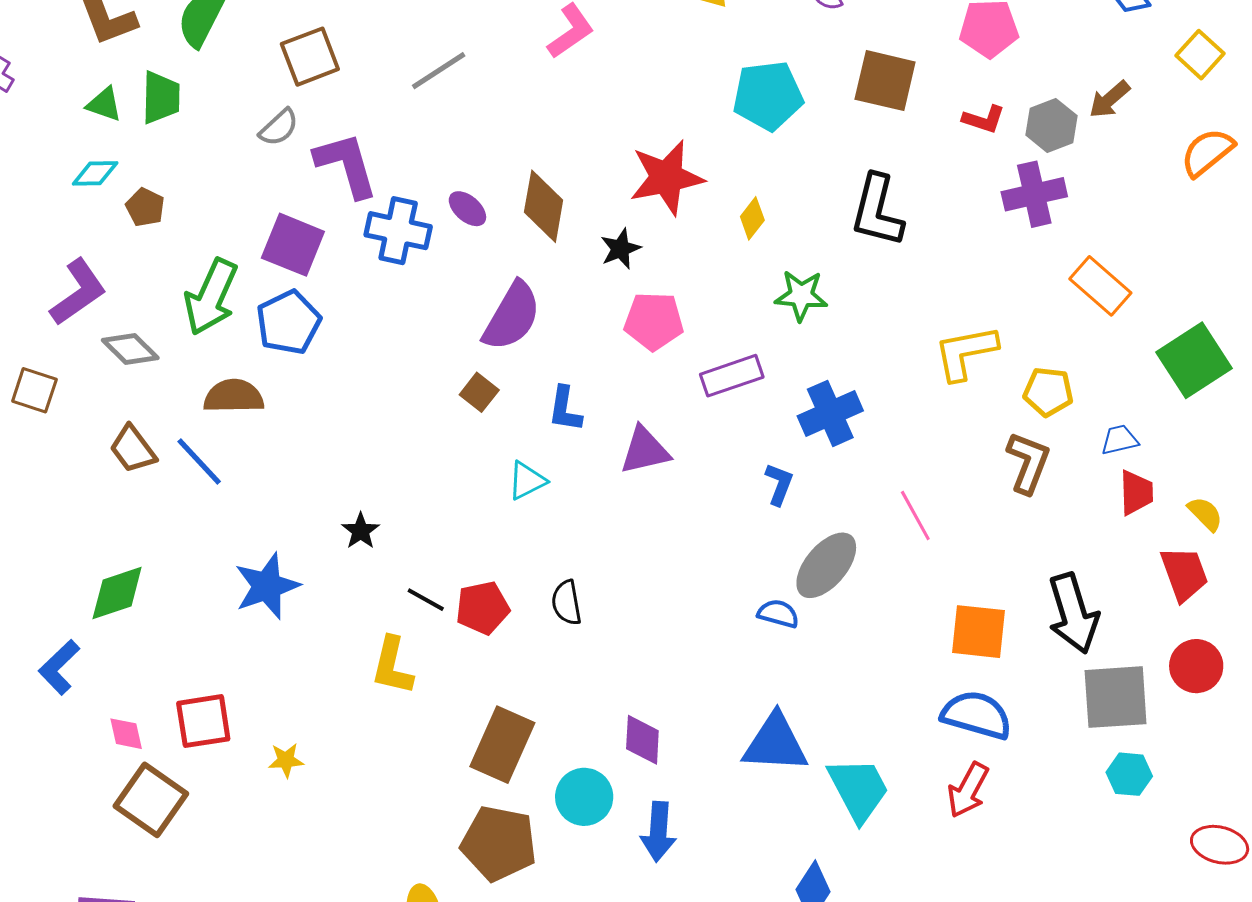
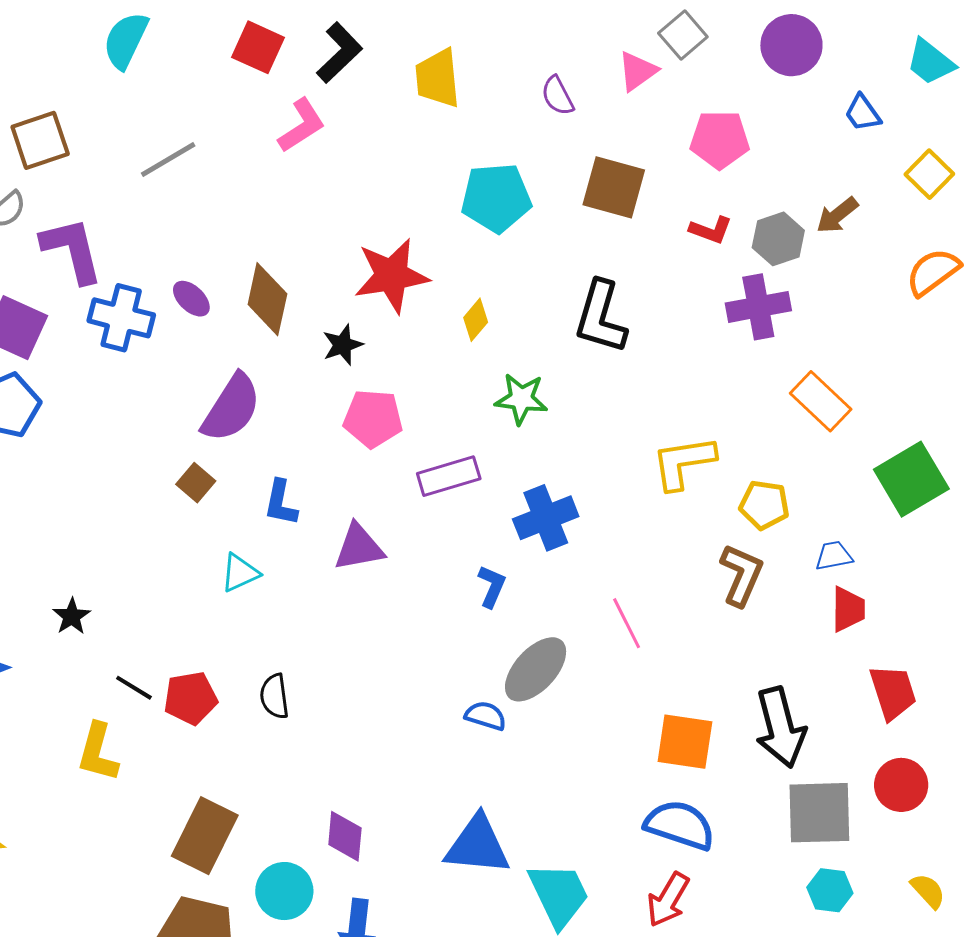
yellow semicircle: (1205, 514) -> (928, 891), moved

